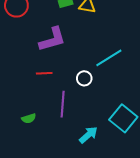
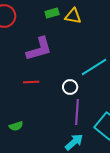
purple line: (63, 104) -> (77, 112), moved

